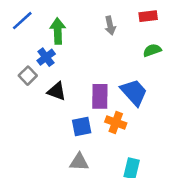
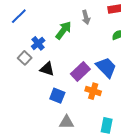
green arrow: (58, 31) -> (63, 30), moved, turned 42
purple rectangle: (100, 96) -> (80, 72), turned 48
blue square: (82, 127) -> (57, 96), moved, turned 35

